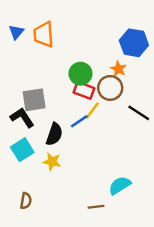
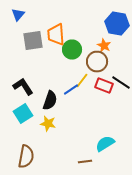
orange trapezoid: (44, 34) -> (56, 34), moved
red rectangle: (84, 90) -> (104, 86), moved
gray square: (34, 100) -> (33, 40), moved
brown semicircle: (26, 201) -> (26, 156), size x1.6

